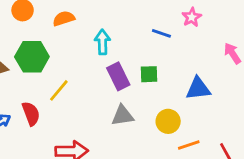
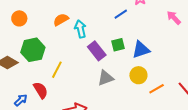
orange semicircle: (64, 18) -> (61, 20), moved
blue line: (161, 33) -> (121, 14), turned -40
blue triangle: (198, 89) -> (141, 50), moved

